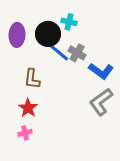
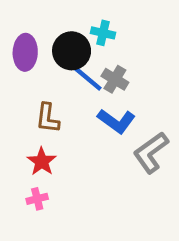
blue L-shape: (101, 71) -> (116, 121), moved

